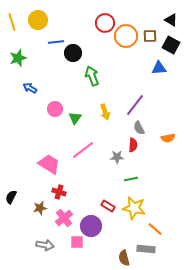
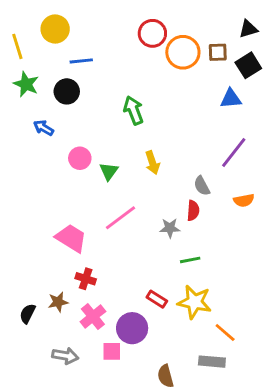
black triangle: (171, 20) -> (248, 29), turned -48
yellow line: (12, 22) -> (17, 46), moved
black square: (171, 45) -> (248, 65), turned 30
black circle: (73, 53) -> (67, 91), moved
green star: (18, 58) -> (26, 84), turned -30
purple line: (135, 105) -> (234, 152), moved
black semicircle: (11, 197) -> (28, 314), moved
brown semicircle: (124, 258) -> (165, 376), moved

